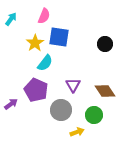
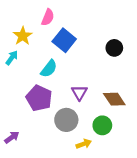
cyan arrow: (11, 19) -> (12, 58), moved
blue square: (59, 37) -> (64, 40), turned 30
yellow star: (35, 43) -> (23, 36), moved
purple arrow: (11, 104) -> (12, 137), moved

